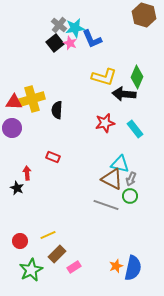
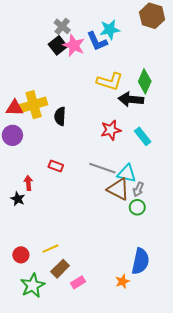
cyan star: (75, 28) -> (110, 30), moved
pink star: (70, 43) -> (74, 45), size x1.5
gray line: (106, 205) -> (102, 168), moved
blue semicircle: (133, 268) -> (140, 261), moved

